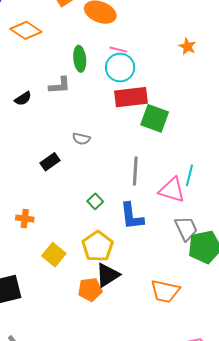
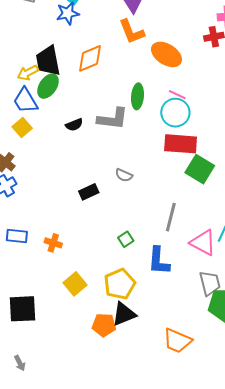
orange diamond: (26, 30) -> (90, 58), turned -68
gray L-shape: (60, 85) -> (113, 119), size x1.4

